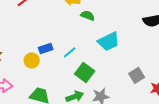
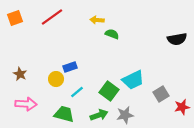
cyan trapezoid: (109, 41) -> (133, 80), moved
cyan line: (70, 52) -> (77, 92), moved

